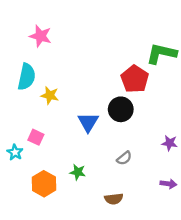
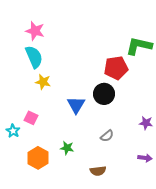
cyan semicircle: (27, 77) -> (34, 57), moved, turned -35
red pentagon: (135, 79) -> (116, 68), turned 30

